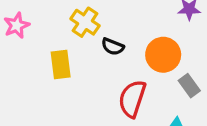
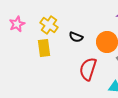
yellow cross: (85, 22) -> (49, 25), moved

